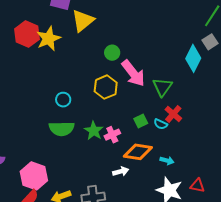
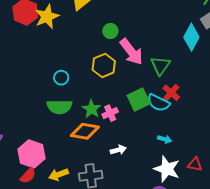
green square: (141, 121) -> (139, 99), size x1.6
cyan semicircle: (161, 124) -> (158, 103), size x1.6
orange diamond: (138, 152) -> (85, 131), moved

